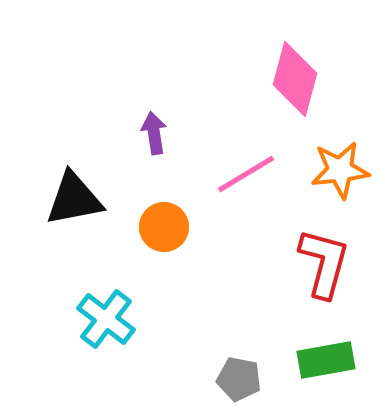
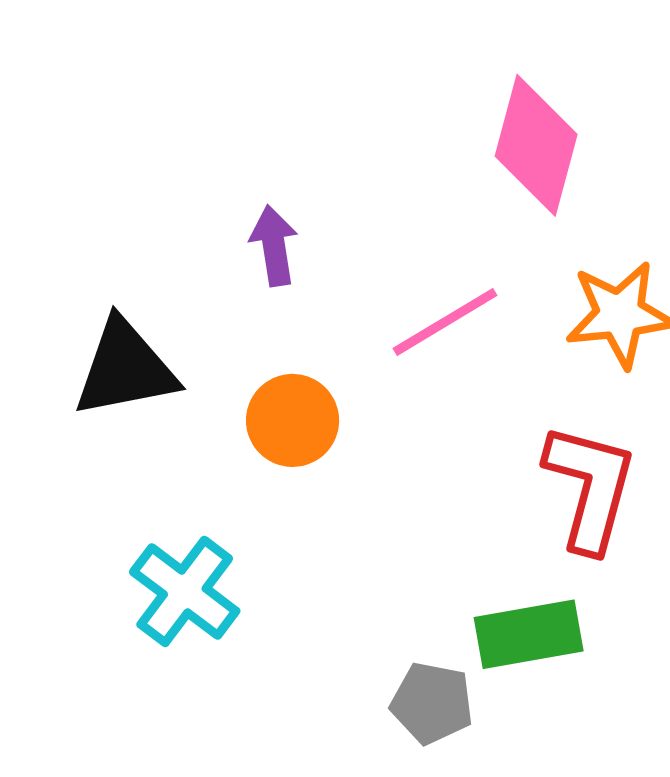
green rectangle: (326, 360) -> (529, 634), moved

